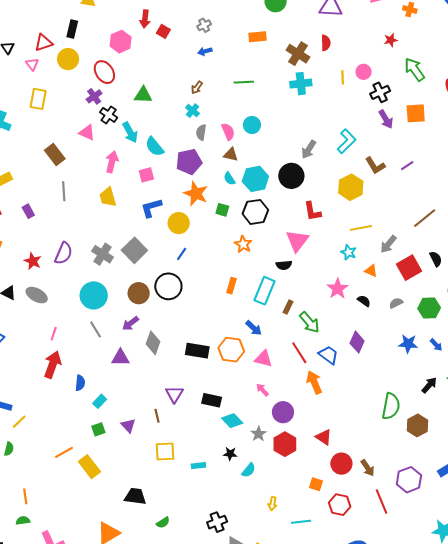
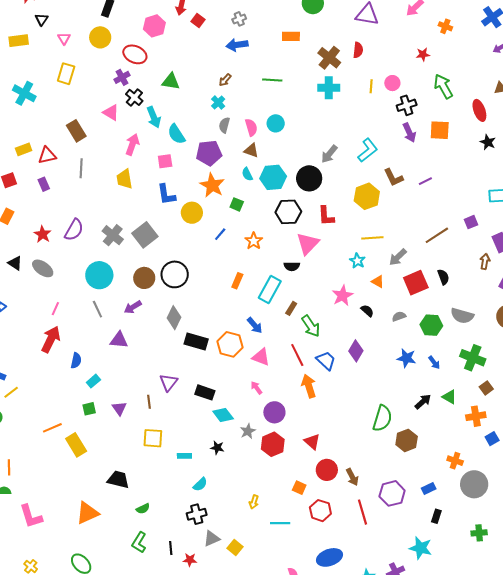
red triangle: (44, 43) -> (47, 155), moved
blue arrow: (205, 51) -> (237, 45), size x1.5
red ellipse: (104, 72) -> (135, 54), turned -40
blue L-shape: (151, 208) -> (166, 195), turned -90
black hexagon: (255, 212) -> (288, 212), moved
blue line: (182, 254) -> (220, 234), moved
gray diamond: (153, 343) -> (174, 318), moved
cyan semicircle: (249, 470) -> (200, 484), moved

